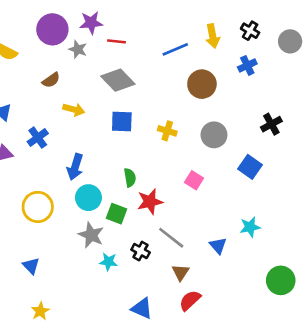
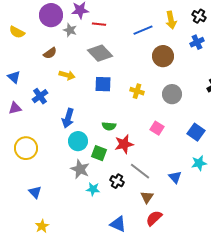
blue square: (250, 167) -> (196, 132), moved
green semicircle: (130, 178) -> (109, 126), turned 104
yellow circle: (38, 207) -> (26, 148), moved

